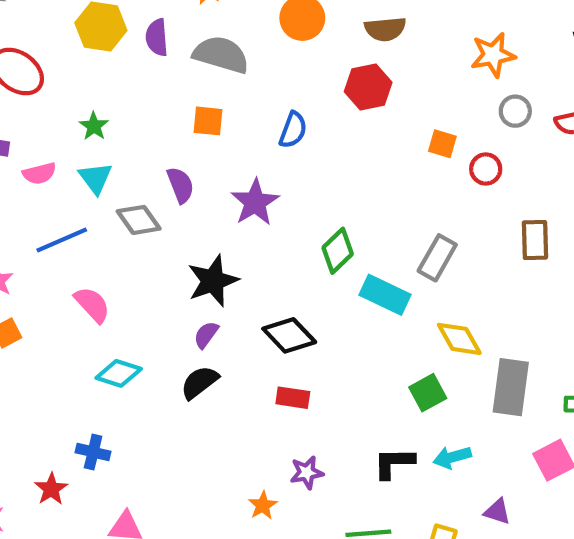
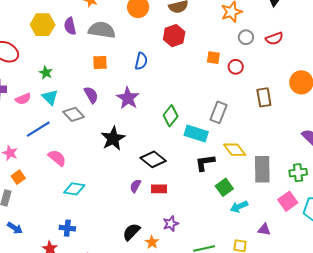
purple semicircle: (206, 335) -> (135, 186), moved
black semicircle: (200, 382) -> (131, 232), moved
green square: (428, 393) -> (224, 187), moved
black L-shape: (394, 463) -> (205, 163), moved

